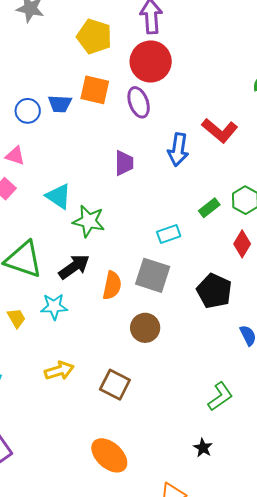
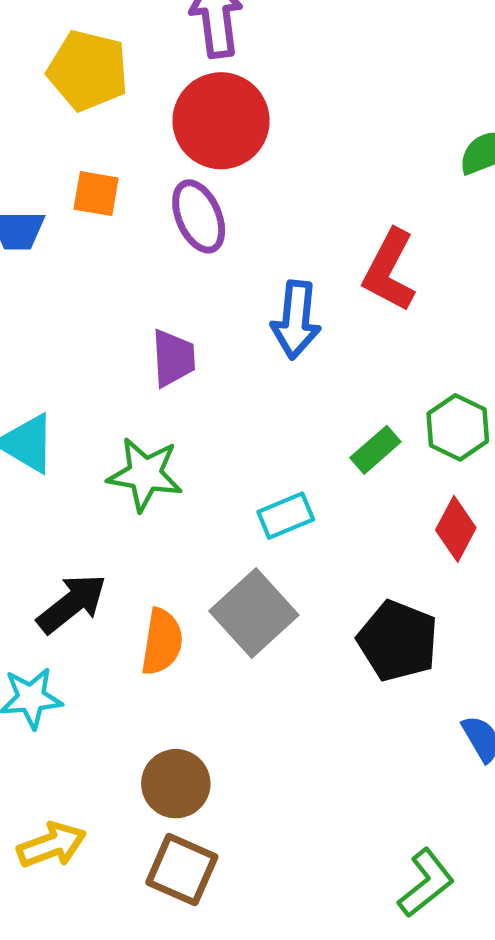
orange square: (95, 90) -> (96, 194), size x0.7
red L-shape: (220, 130) -> (389, 270), turned 81
green star: (89, 221) -> (145, 474), moved
gray square: (153, 275) -> (254, 613), turned 33
brown circle: (145, 328) -> (176, 784), moved

